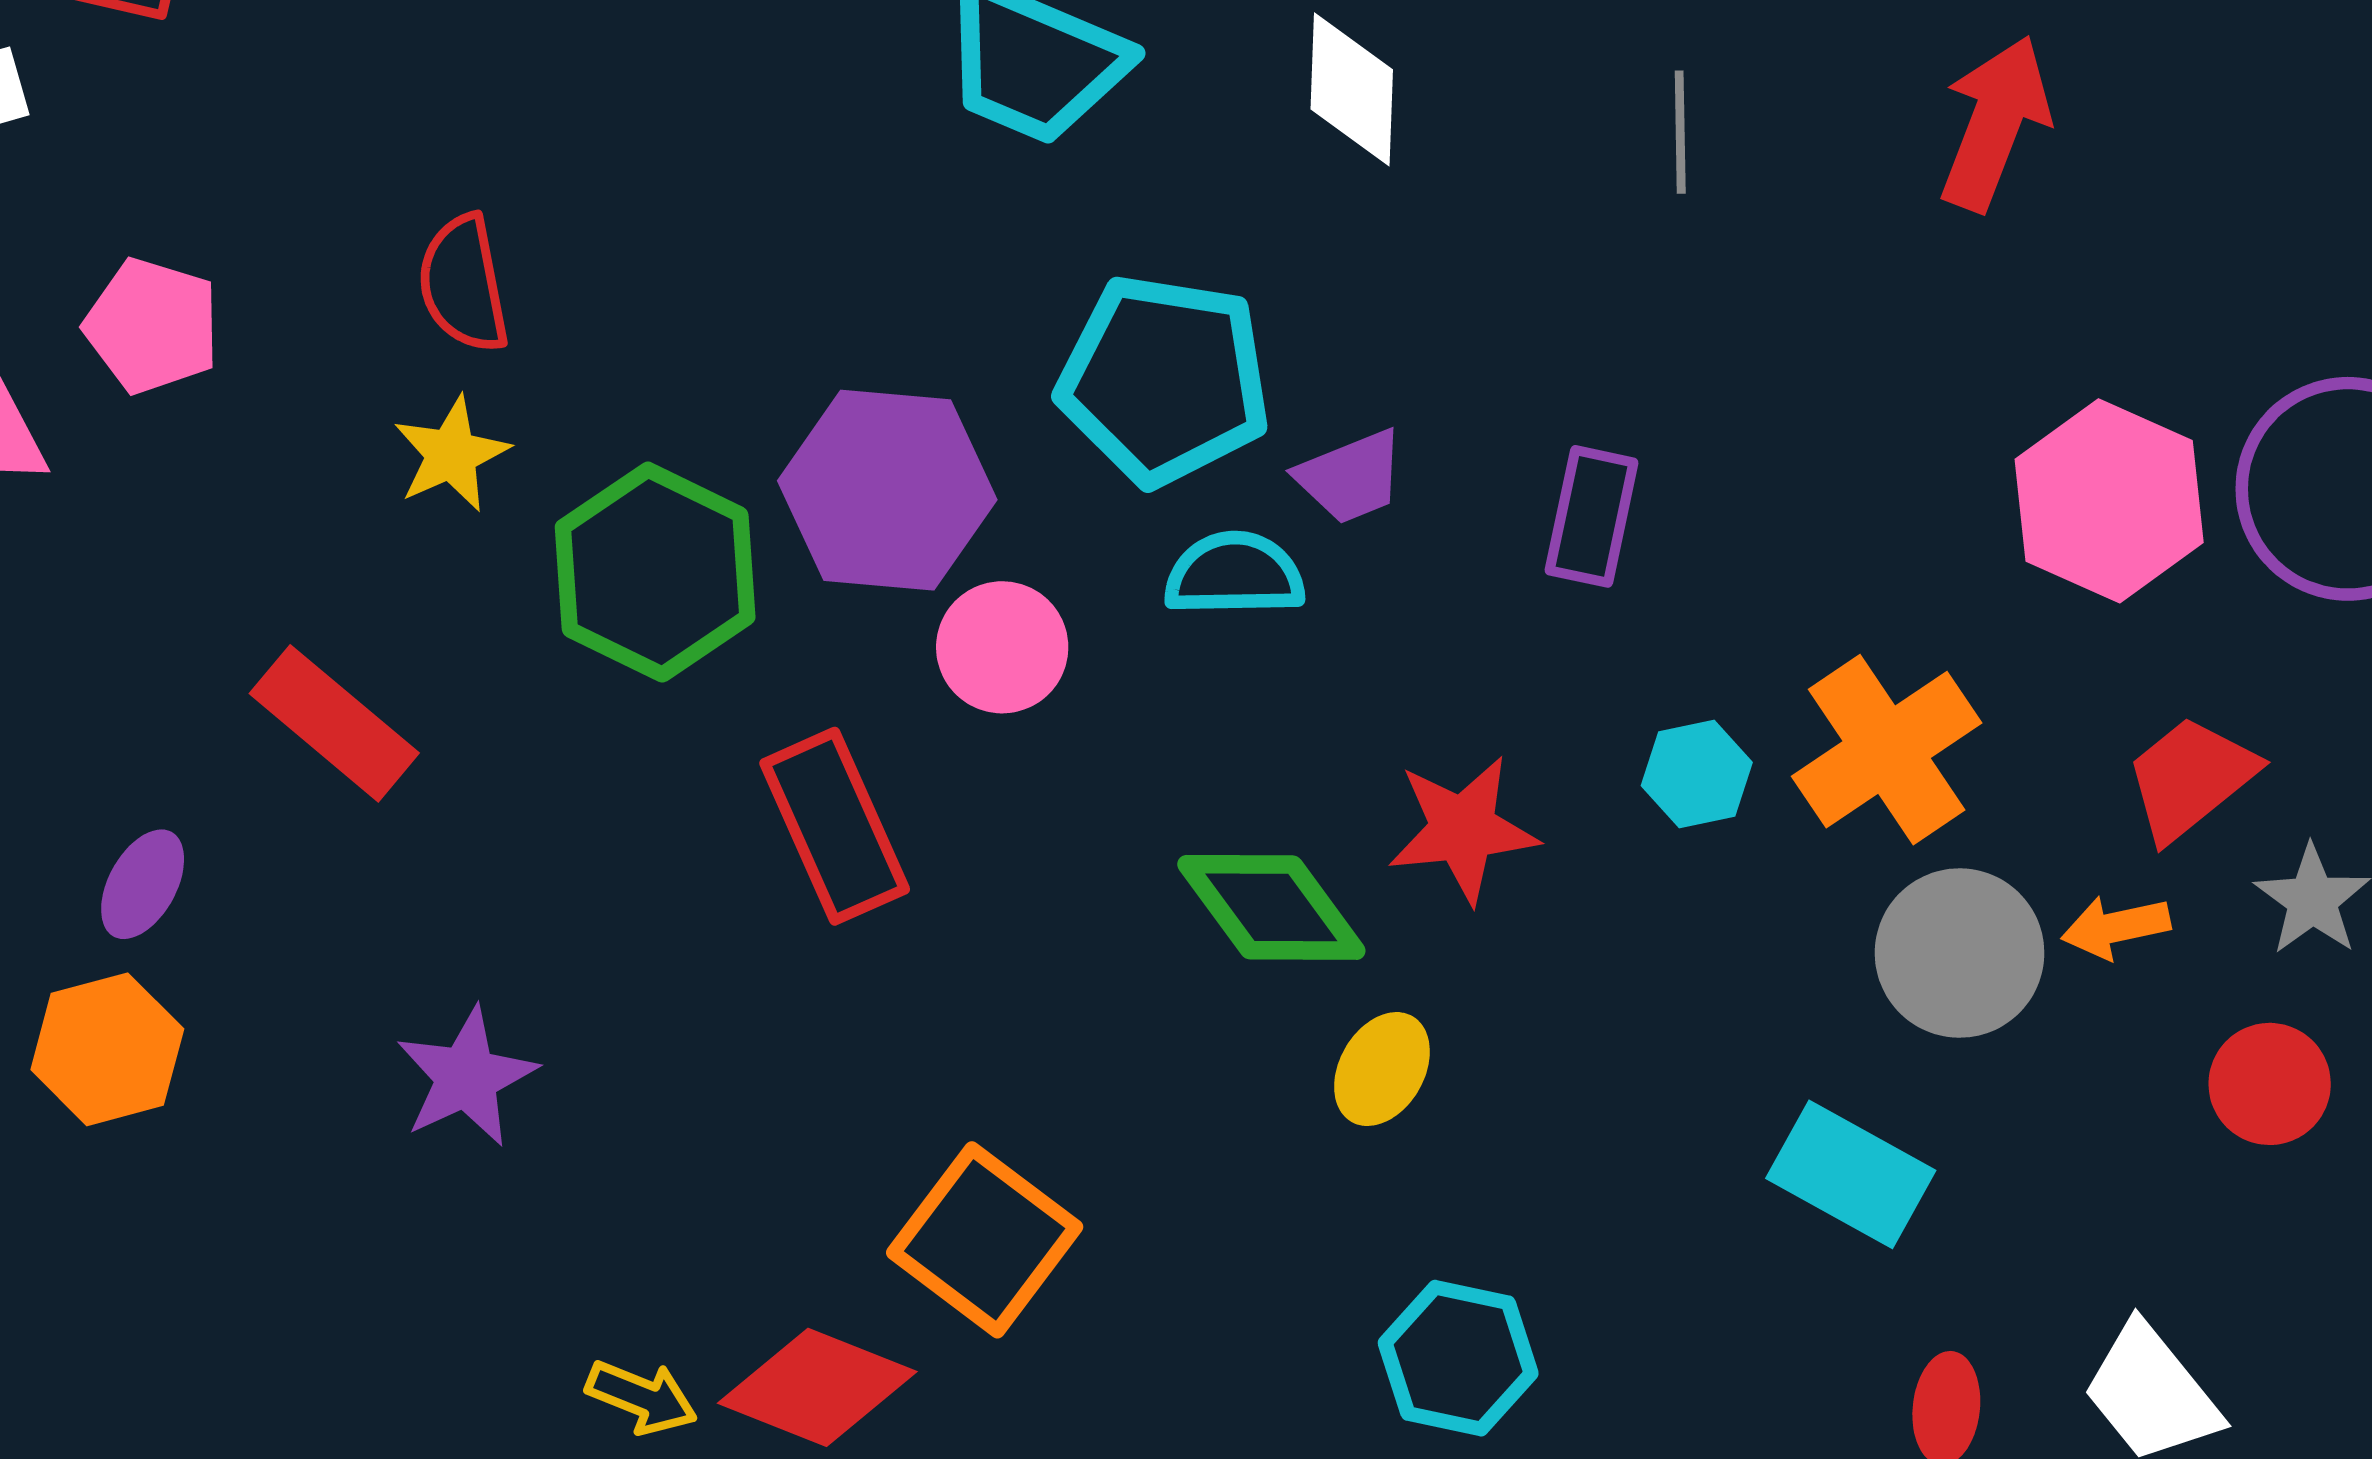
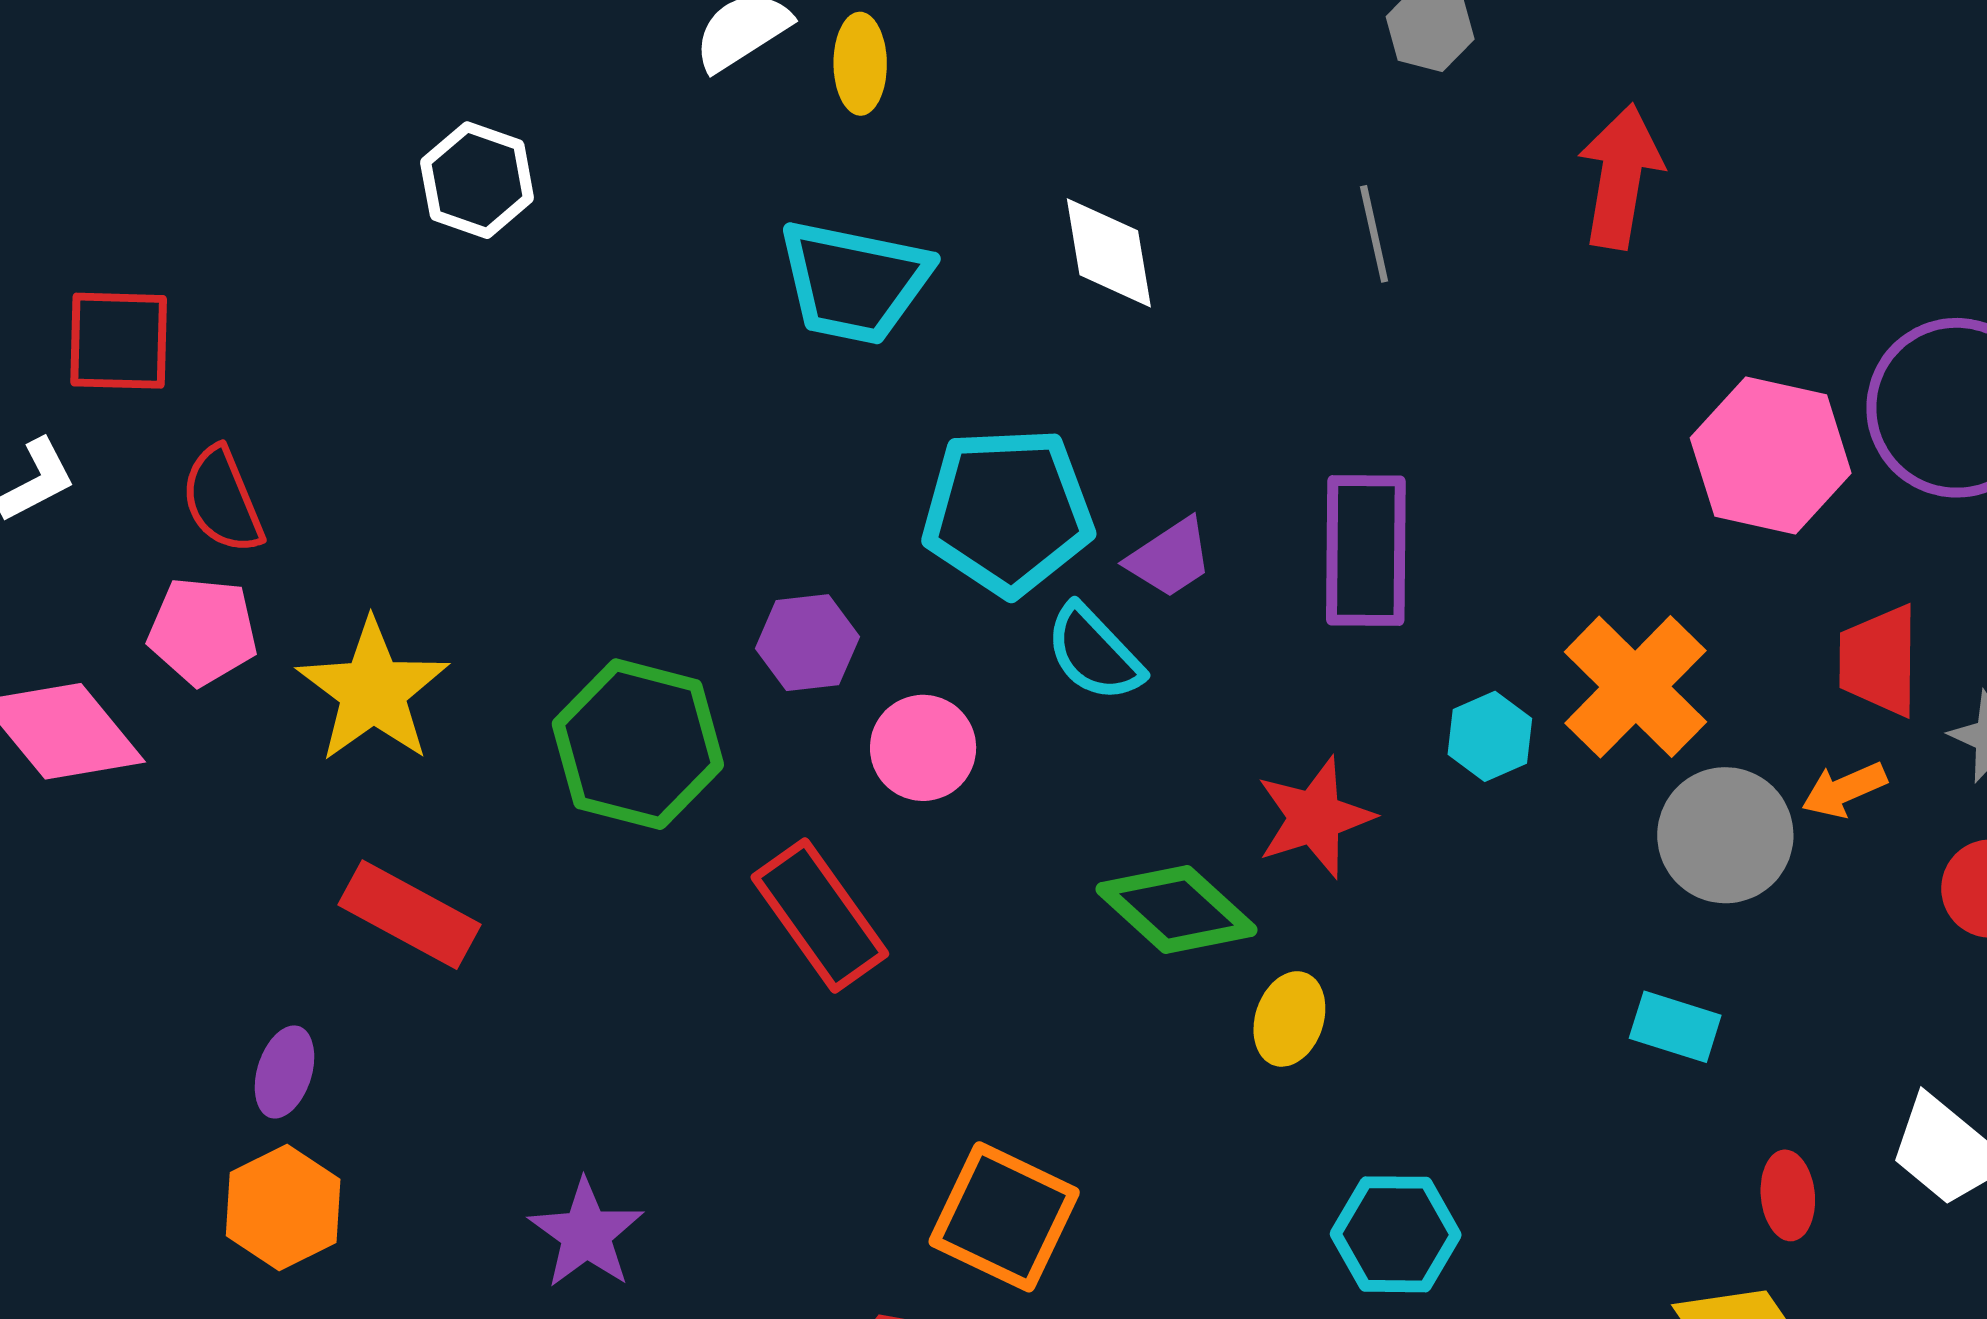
red semicircle: (463, 284) -> (222, 500), moved
yellow star: (451, 454) -> (373, 691), moved, size x1.6
purple hexagon: (887, 490) -> (807, 643), size x0.6
purple rectangle: (1592, 516) -> (1366, 551), size x1.4
cyan semicircle: (1234, 574) -> (1094, 653), turned -121
red trapezoid: (2191, 778) -> (1879, 661), turned -39
purple star: (466, 1077) -> (586, 1234), moved
cyan rectangle: (1851, 1174) -> (1675, 1027), size x0.7

